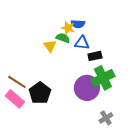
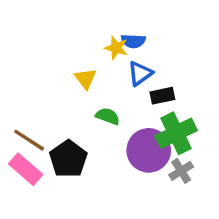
green semicircle: (63, 38) -> (108, 116), moved
blue triangle: (82, 43) -> (140, 73), turned -42
gray cross: (106, 118) -> (181, 171), moved

